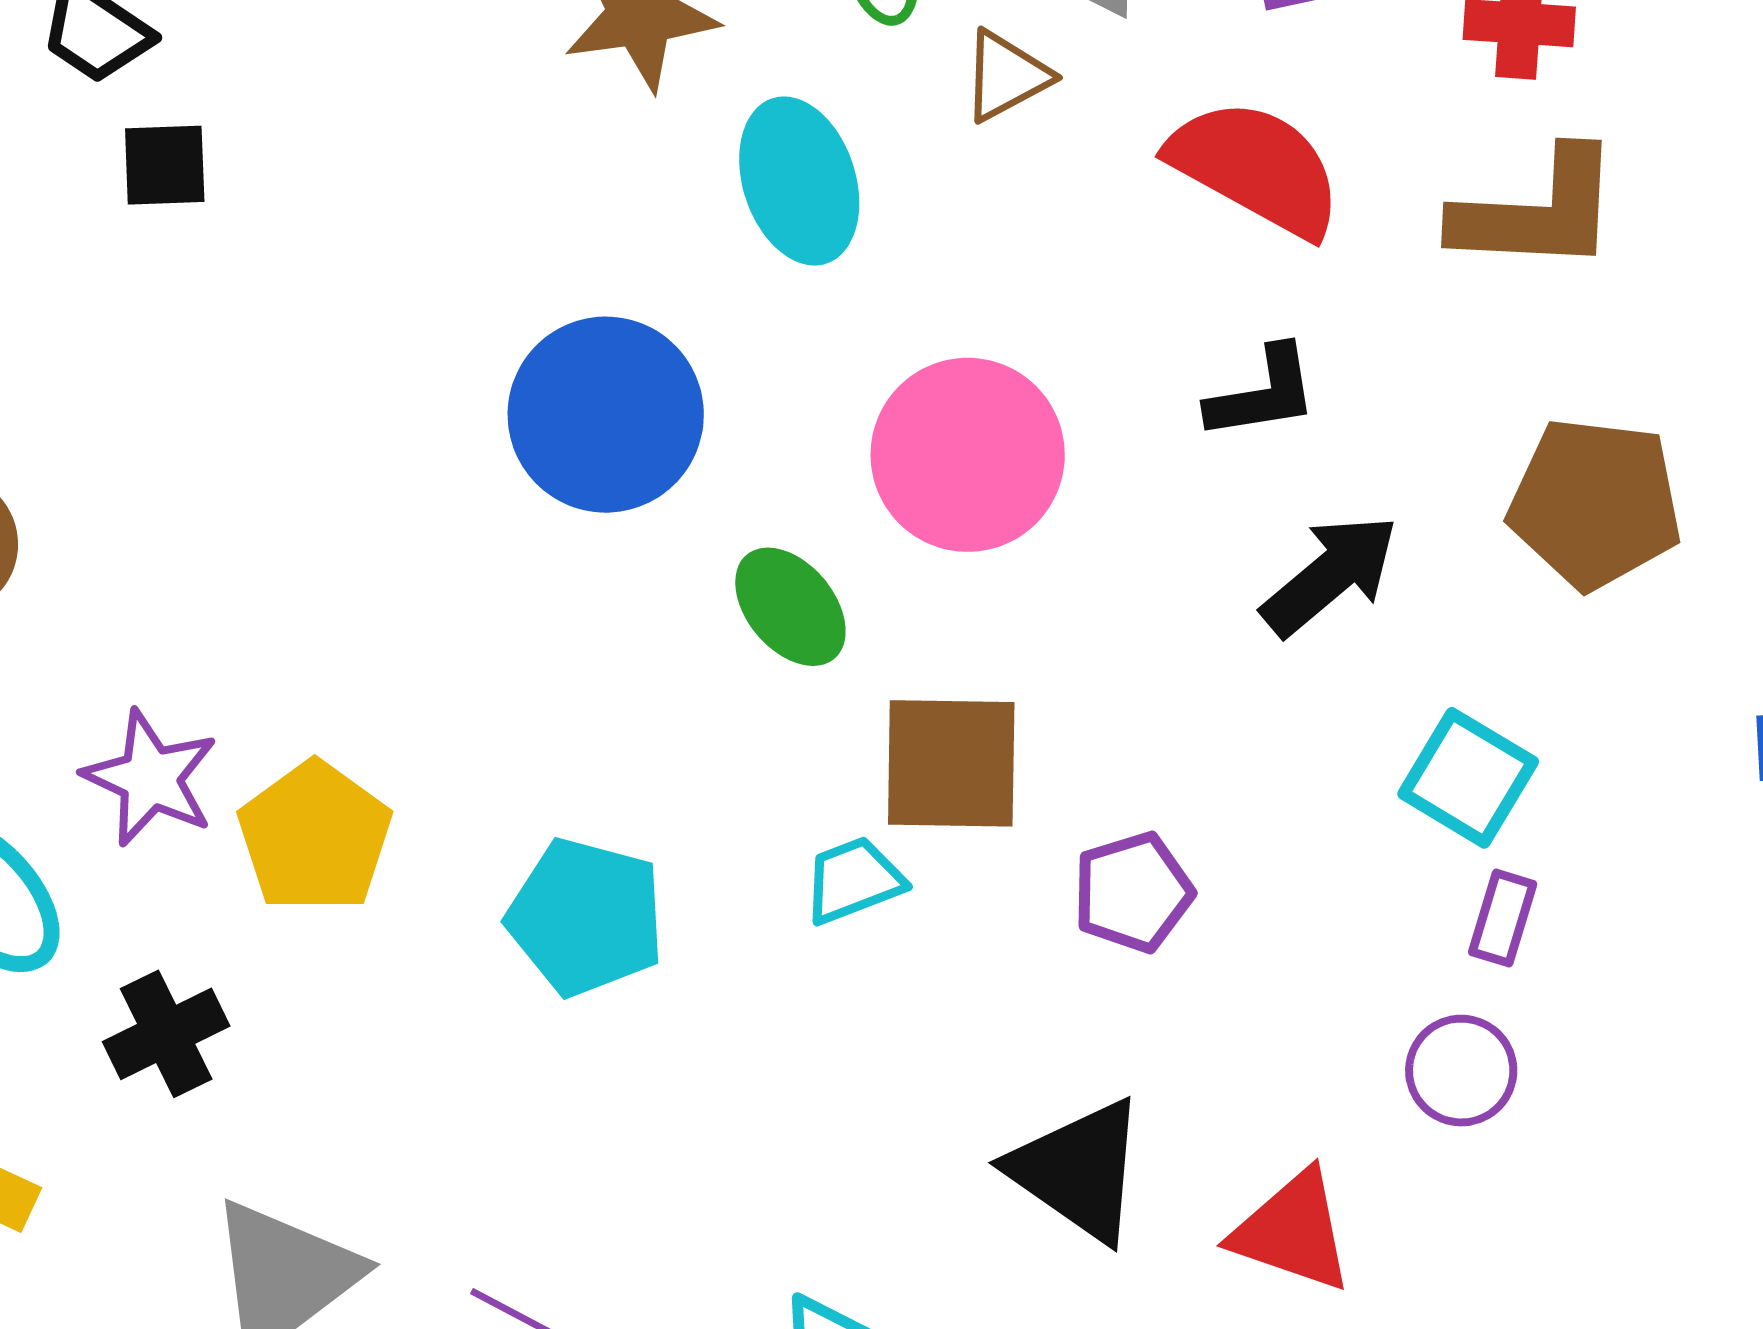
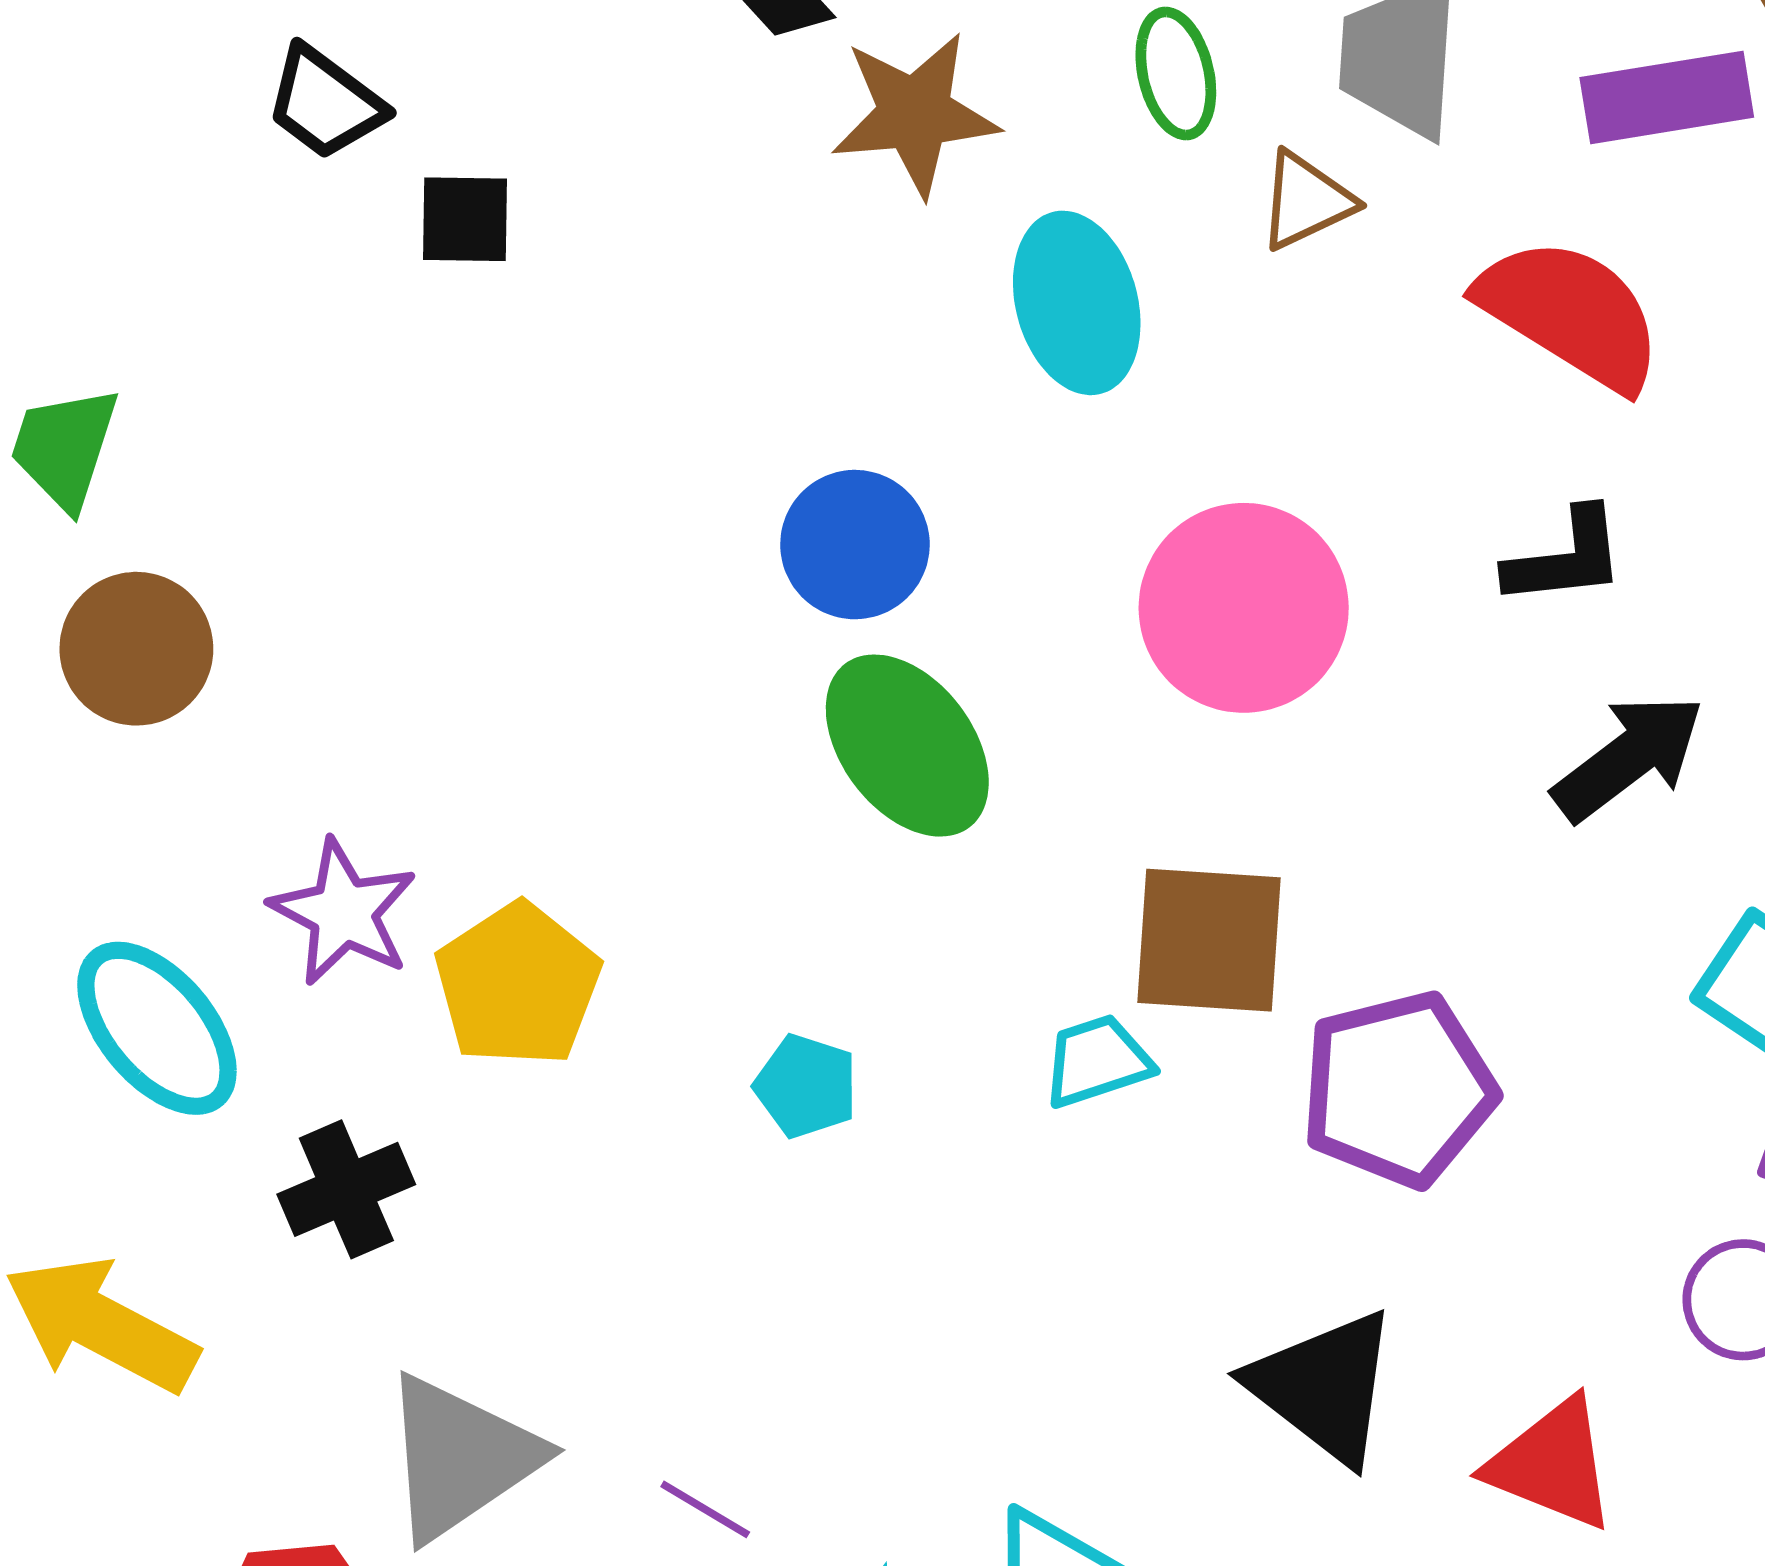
black square: (165, 165) -> (465, 219), moved
blue circle: (606, 415) -> (855, 545), size x0.7
green ellipse: (790, 607) -> (907, 746), moved, size x1.4
purple pentagon: (1133, 892) -> (1398, 1089), size x1.5
cyan pentagon: (586, 917) -> (806, 1086), size x0.6

